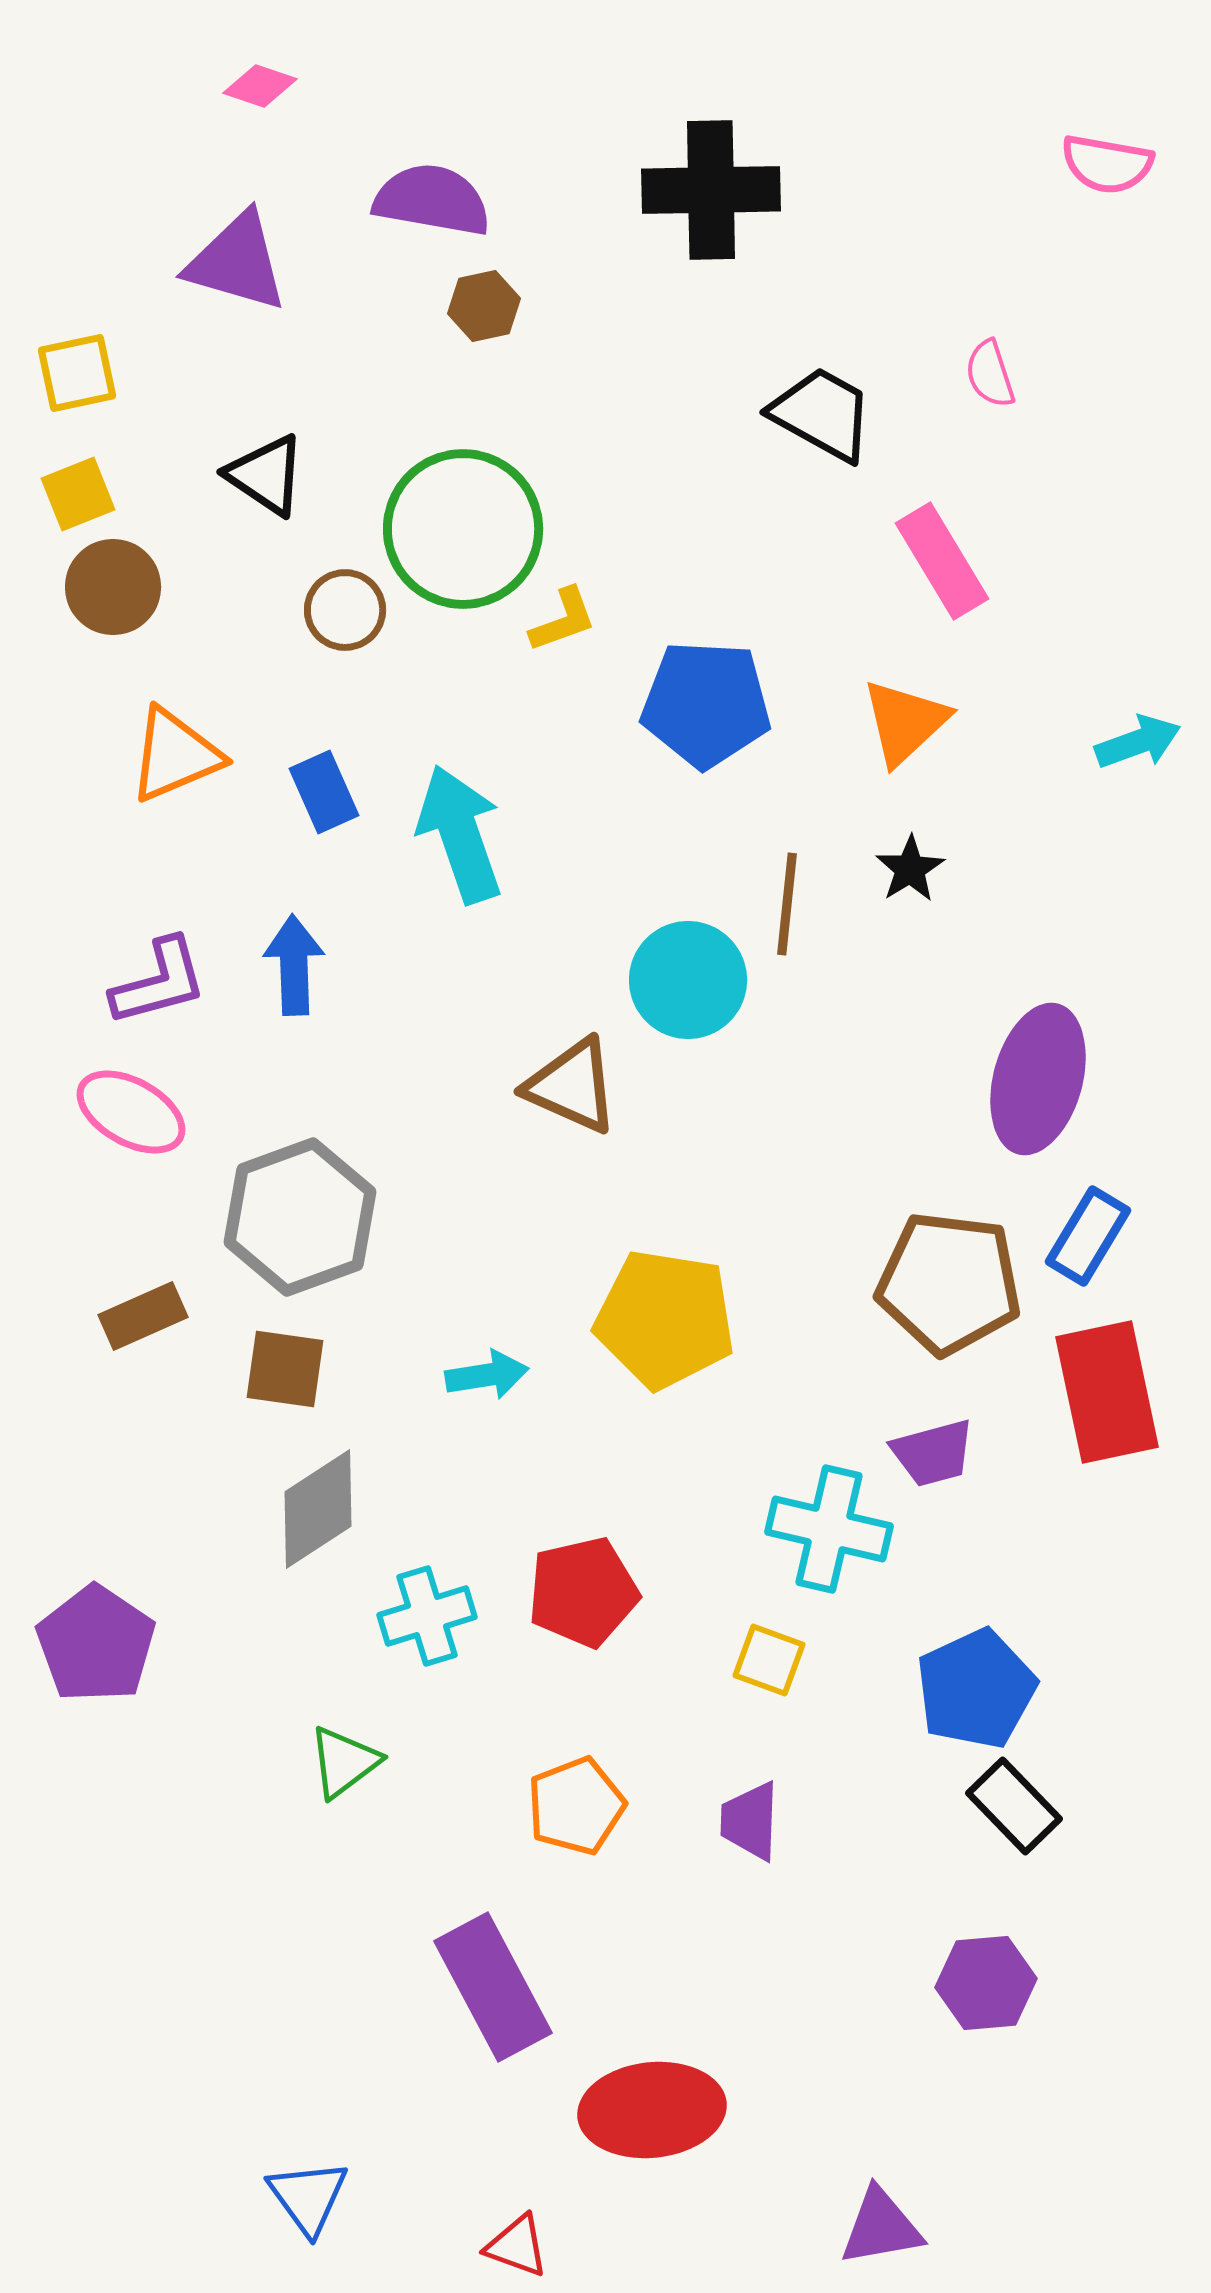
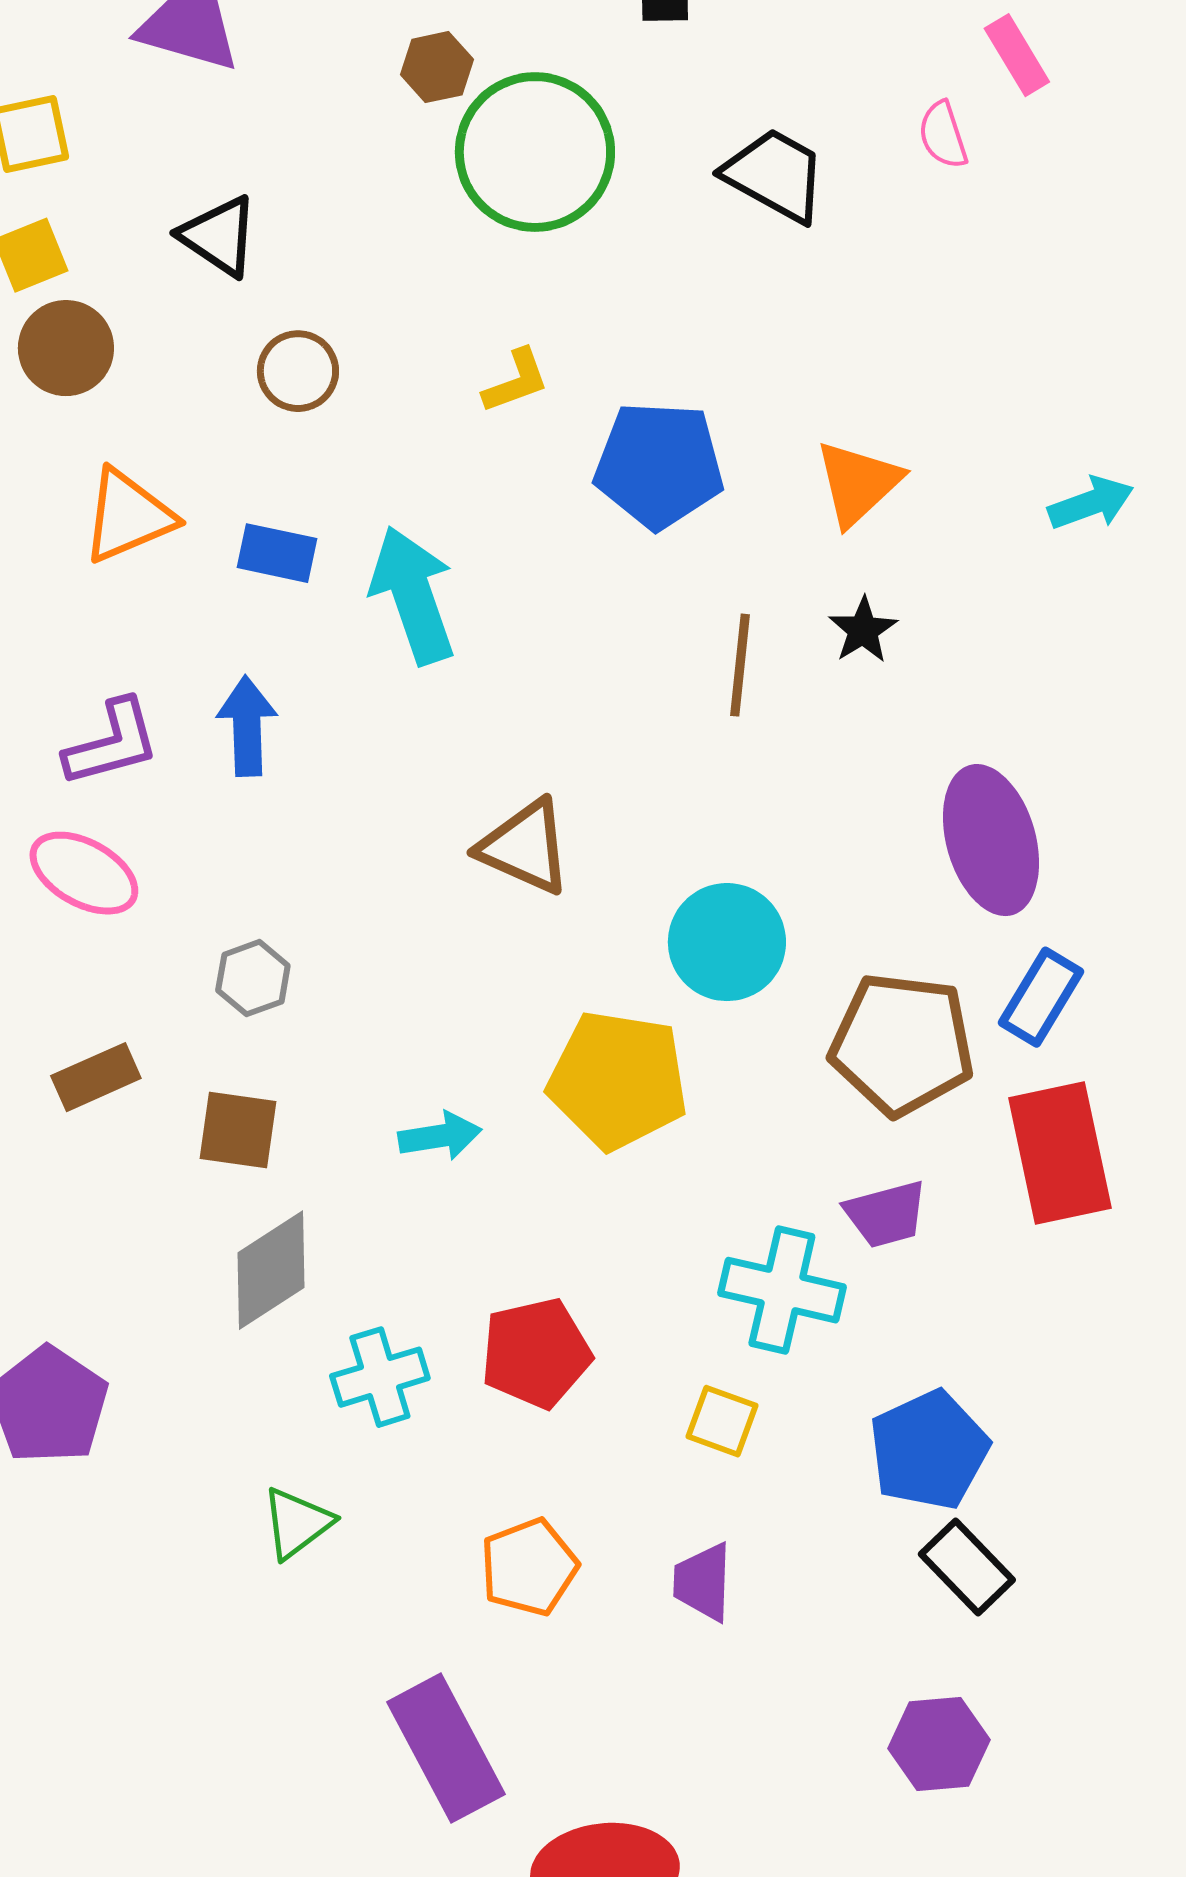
green circle: (463, 529) -> (535, 152), moved
pink rectangle: (942, 561) -> (1017, 55), moved, size x0.7
blue rectangle: (324, 792) -> (277, 553), turned -54
cyan circle: (688, 980) -> (727, 942), moved
purple ellipse: (1038, 1079) -> (991, 840), turned -31
gray hexagon: (300, 1217) -> (253, 978), size x0.5

